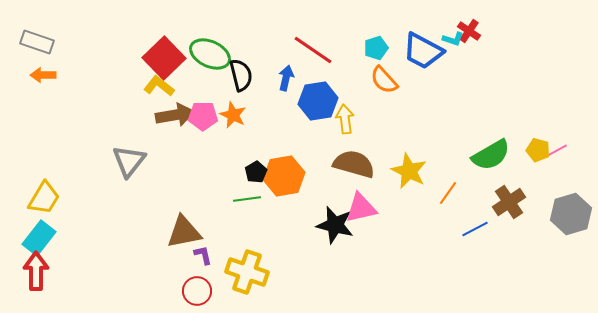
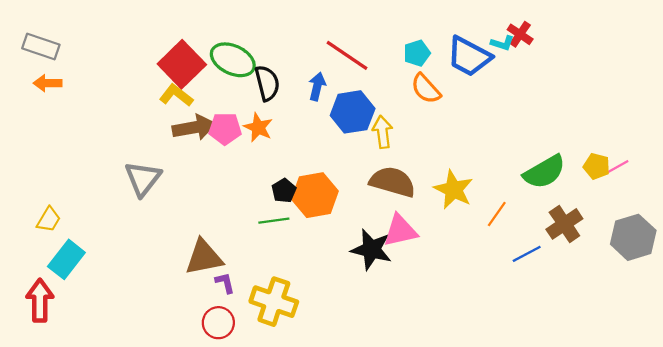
yellow trapezoid: (44, 198) -> (49, 220), size x0.7
cyan rectangle: (39, 238) -> (66, 259), moved

